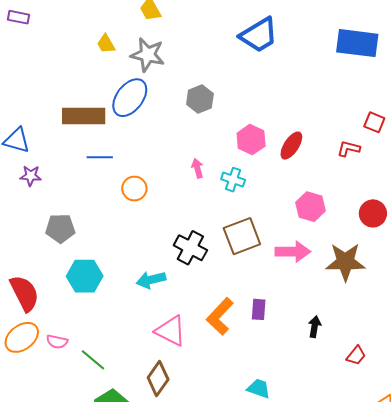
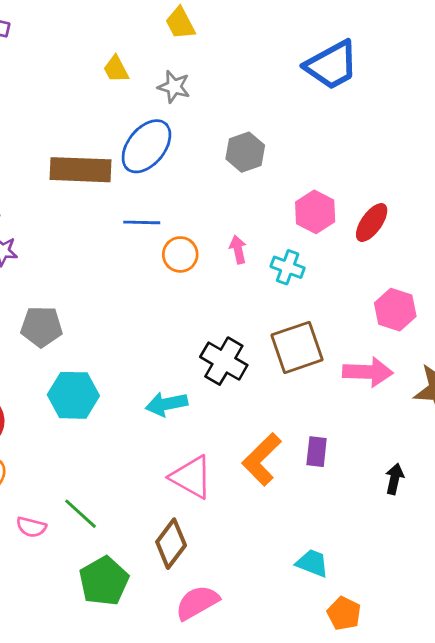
gray star: (148, 55) -> (174, 87), size x0.7
blue line: (100, 157) -> (142, 222), moved
orange circle: (134, 189) -> (180, 254), moved
pink semicircle: (57, 342) -> (31, 527), moved

